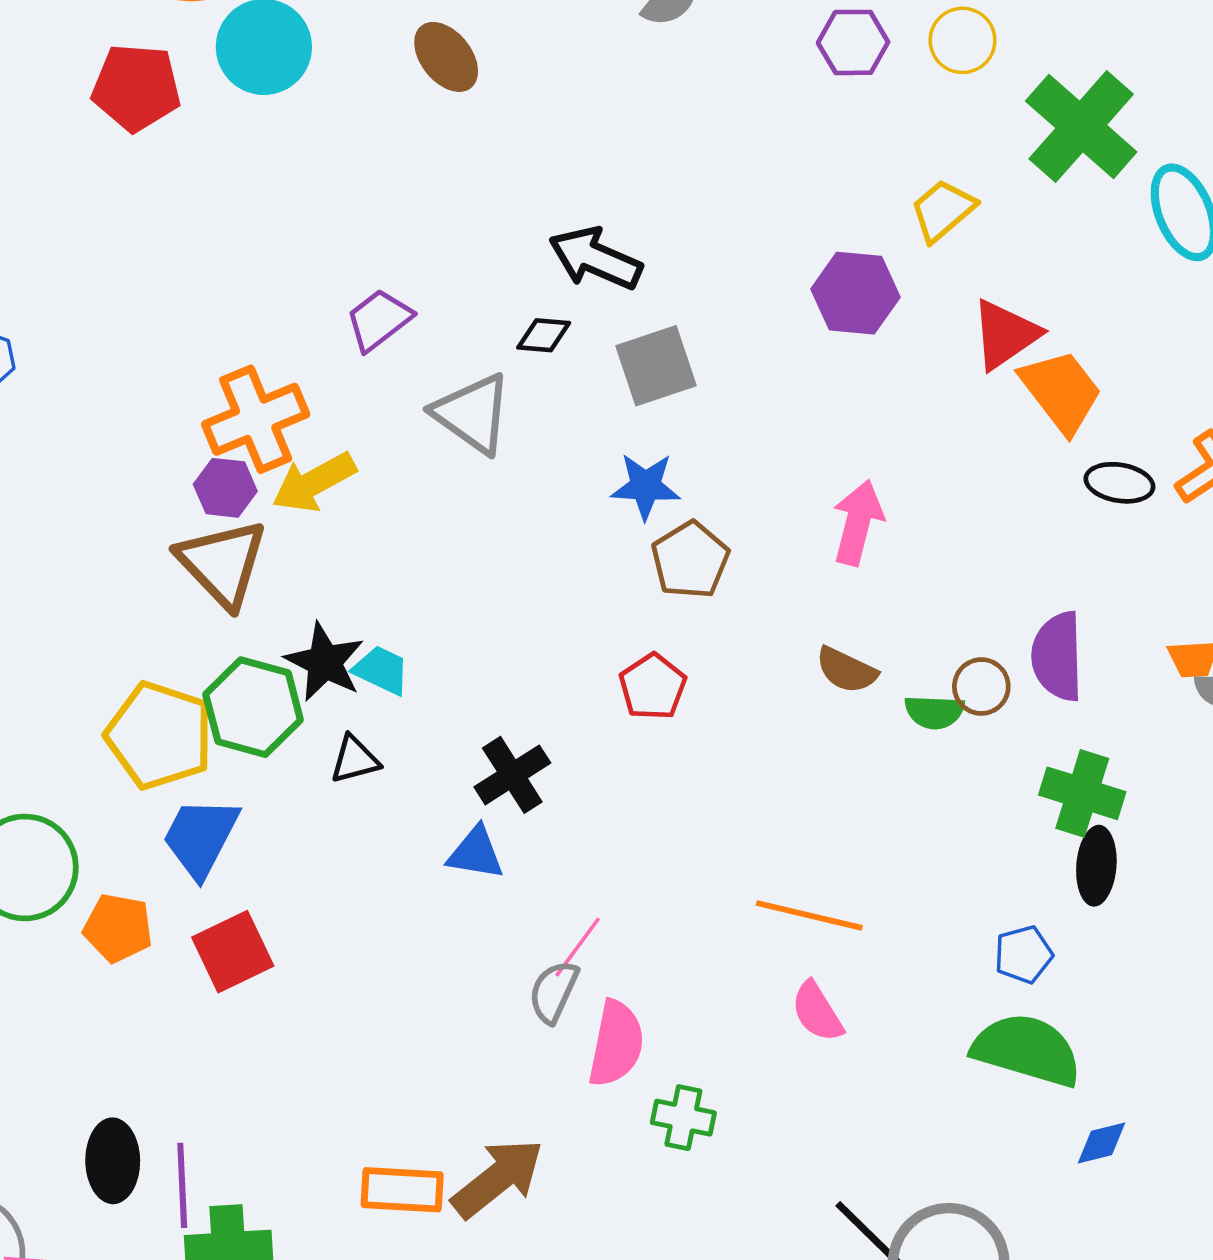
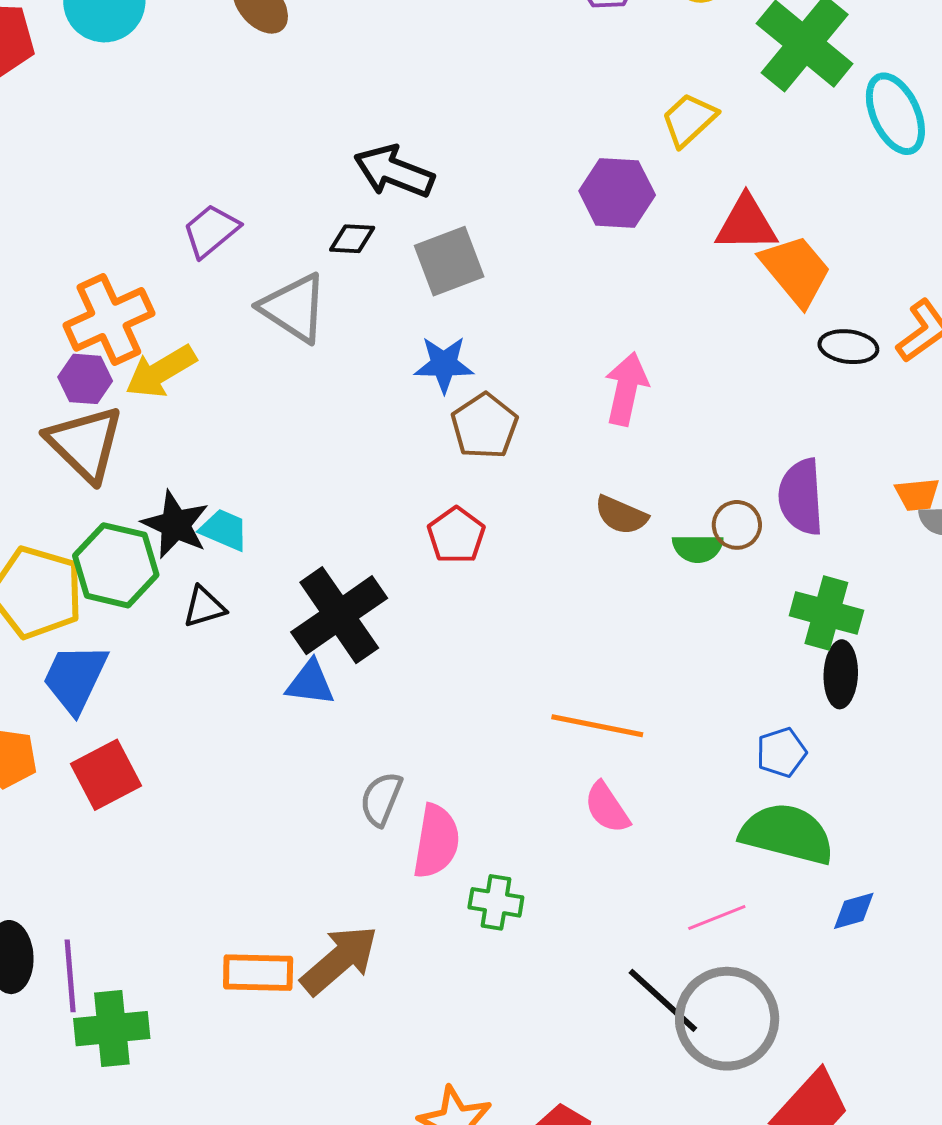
red triangle: (1005, 335) -> (746, 224), turned 36
black cross: (512, 775) -> (339, 615), size x1.5
pink line: (578, 947) -> (717, 918), moved, turned 34

